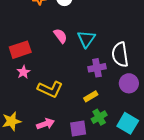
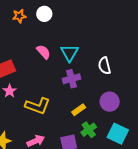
white semicircle: (120, 55) -> (104, 66), size x0.7
purple cross: (97, 68) -> (72, 79), moved
purple circle: (129, 83) -> (110, 102), moved

